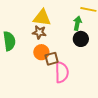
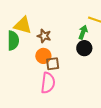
yellow triangle: (42, 18) -> (23, 25), moved
pink semicircle: (62, 72) -> (48, 83), moved

